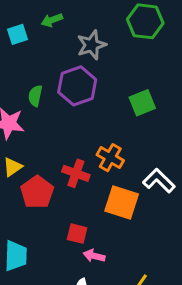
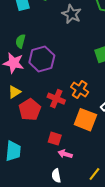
gray star: (92, 45) -> (72, 14), turned -30
purple hexagon: (77, 86) -> (42, 59), moved
green semicircle: (35, 96) -> (20, 41), moved

